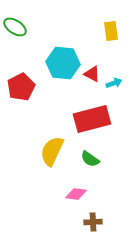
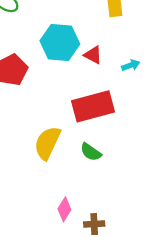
cyan arrow: (114, 83) -> (131, 65), moved
pink diamond: (76, 194) -> (64, 209), moved, turned -65

